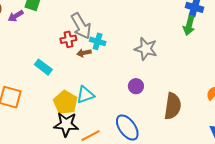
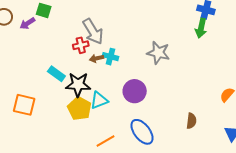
cyan cross: (98, 41) -> (110, 57), moved
purple circle: (136, 86) -> (135, 91), moved, size x1.5
brown semicircle: (173, 106) -> (191, 121), moved, size x0.6
black star: (66, 124) -> (78, 85), moved

